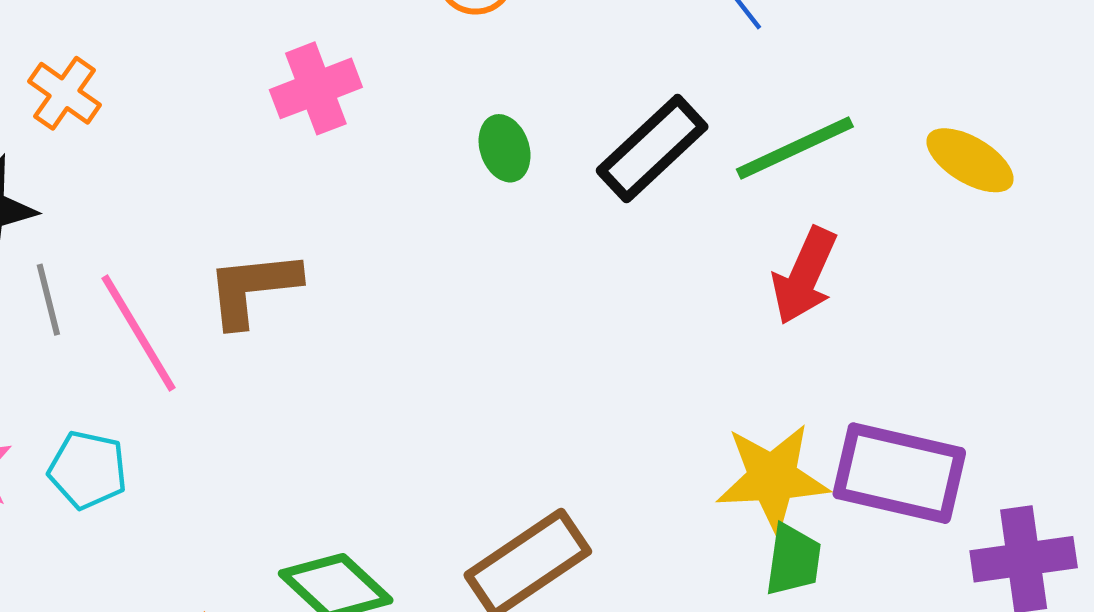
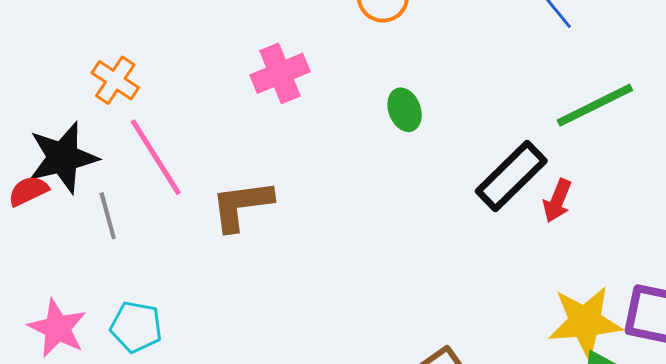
black rectangle: (652, 149) -> (511, 176), moved
red arrow: (804, 276) -> (557, 201), moved, size x0.7
pink line: (139, 333) -> (156, 157), moved

